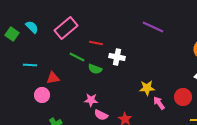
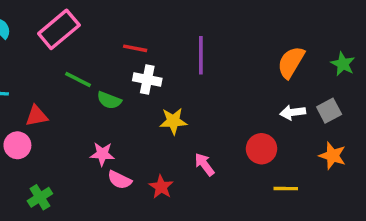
purple line: (153, 27) -> (201, 55), moved, turned 65
red line: (96, 43) -> (135, 48), moved
yellow star: (147, 88) -> (173, 121), moved
pink arrow: (159, 103) -> (204, 164), moved

